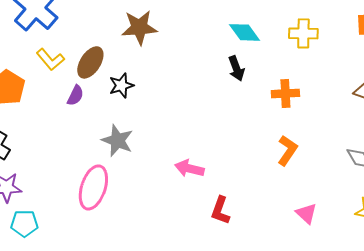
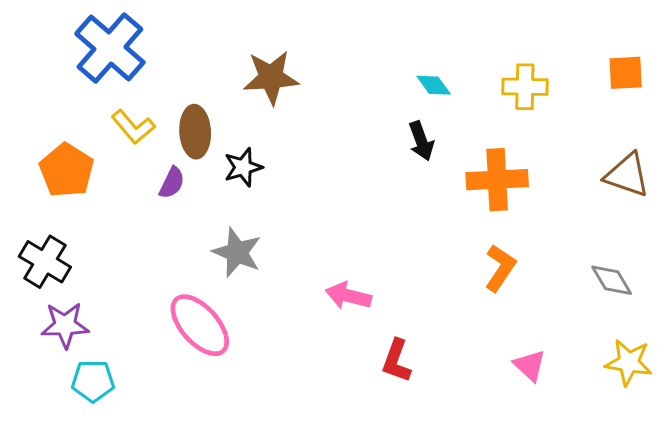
cyan diamond: (244, 32) -> (434, 85), size x0.7
brown ellipse: (90, 62) -> (195, 132), turned -36
orange cross: (285, 93) -> (497, 180), size x1.4
pink ellipse: (93, 187) -> (200, 325), turned -60

